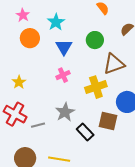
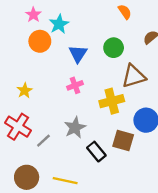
cyan star: (56, 22) -> (59, 24), moved
gray line: (38, 125) -> (43, 141), turned -32

